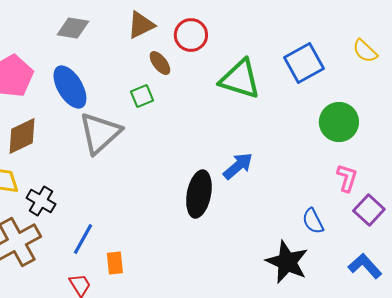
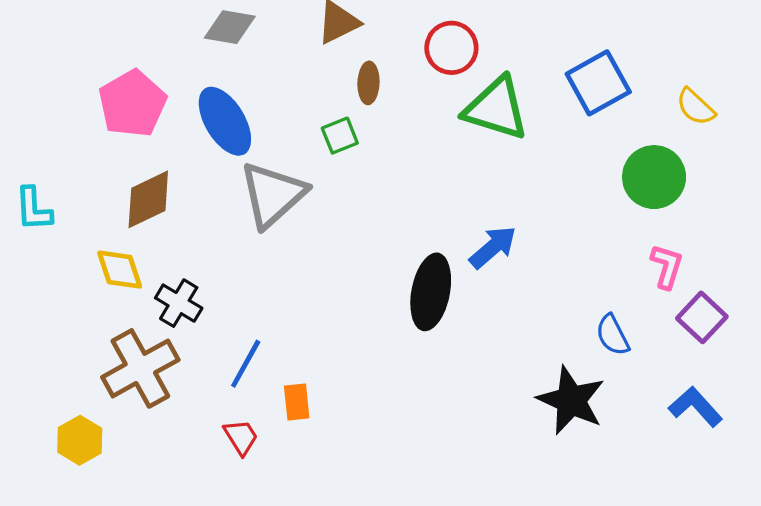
red circle: (191, 35) -> (451, 48), moved
yellow semicircle: (365, 51) -> (696, 107), moved
brown ellipse: (160, 63) -> (368, 83), turned 40

